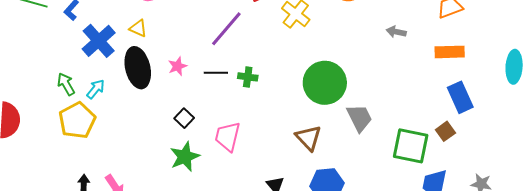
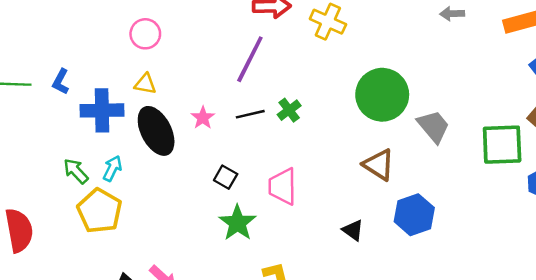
blue cross: (99, 41) -> (102, 110), turned -36
green cross: (248, 77) -> (289, 110), turned -30

